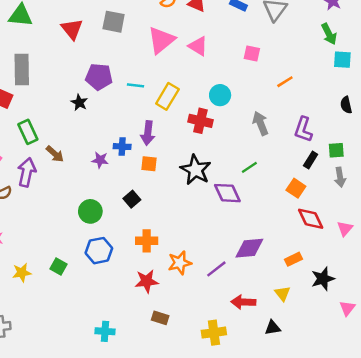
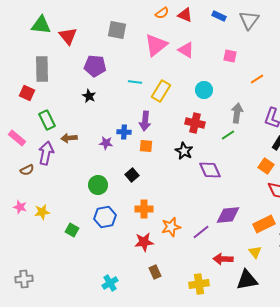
red triangle: (72, 29) -> (68, 36), moved
purple pentagon: (99, 77) -> (95, 66), moved
red cross: (200, 121) -> (195, 123), moved
gray arrow: (260, 123) -> (237, 113), turned 30
brown arrow: (55, 154) -> (69, 138), turned 133
green line: (249, 167) -> (228, 135), moved
black star: (196, 170) -> (184, 151), size x0.7
orange rectangle: (293, 259) -> (264, 224), size x1.5
yellow star: (22, 273) -> (42, 212), moved
brown rectangle: (160, 318) -> (155, 272), turned 48
black triangle: (273, 328) -> (247, 280), size x1.6
cyan cross: (105, 331) -> (110, 283), turned -35

